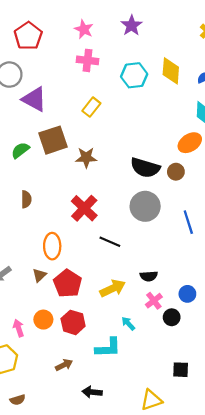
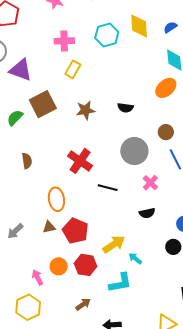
pink cross: (88, 60) -> (64, 41), moved
brown star: (86, 158) -> (86, 110), moved
black semicircle: (145, 168) -> (125, 108), moved, size x0.6
brown circle: (176, 172) -> (166, 132), moved
brown triangle: (39, 275) -> (49, 227), turned 40
yellow arrow: (113, 288) -> (114, 244), moved
pink cross: (154, 301) -> (150, 183), moved

